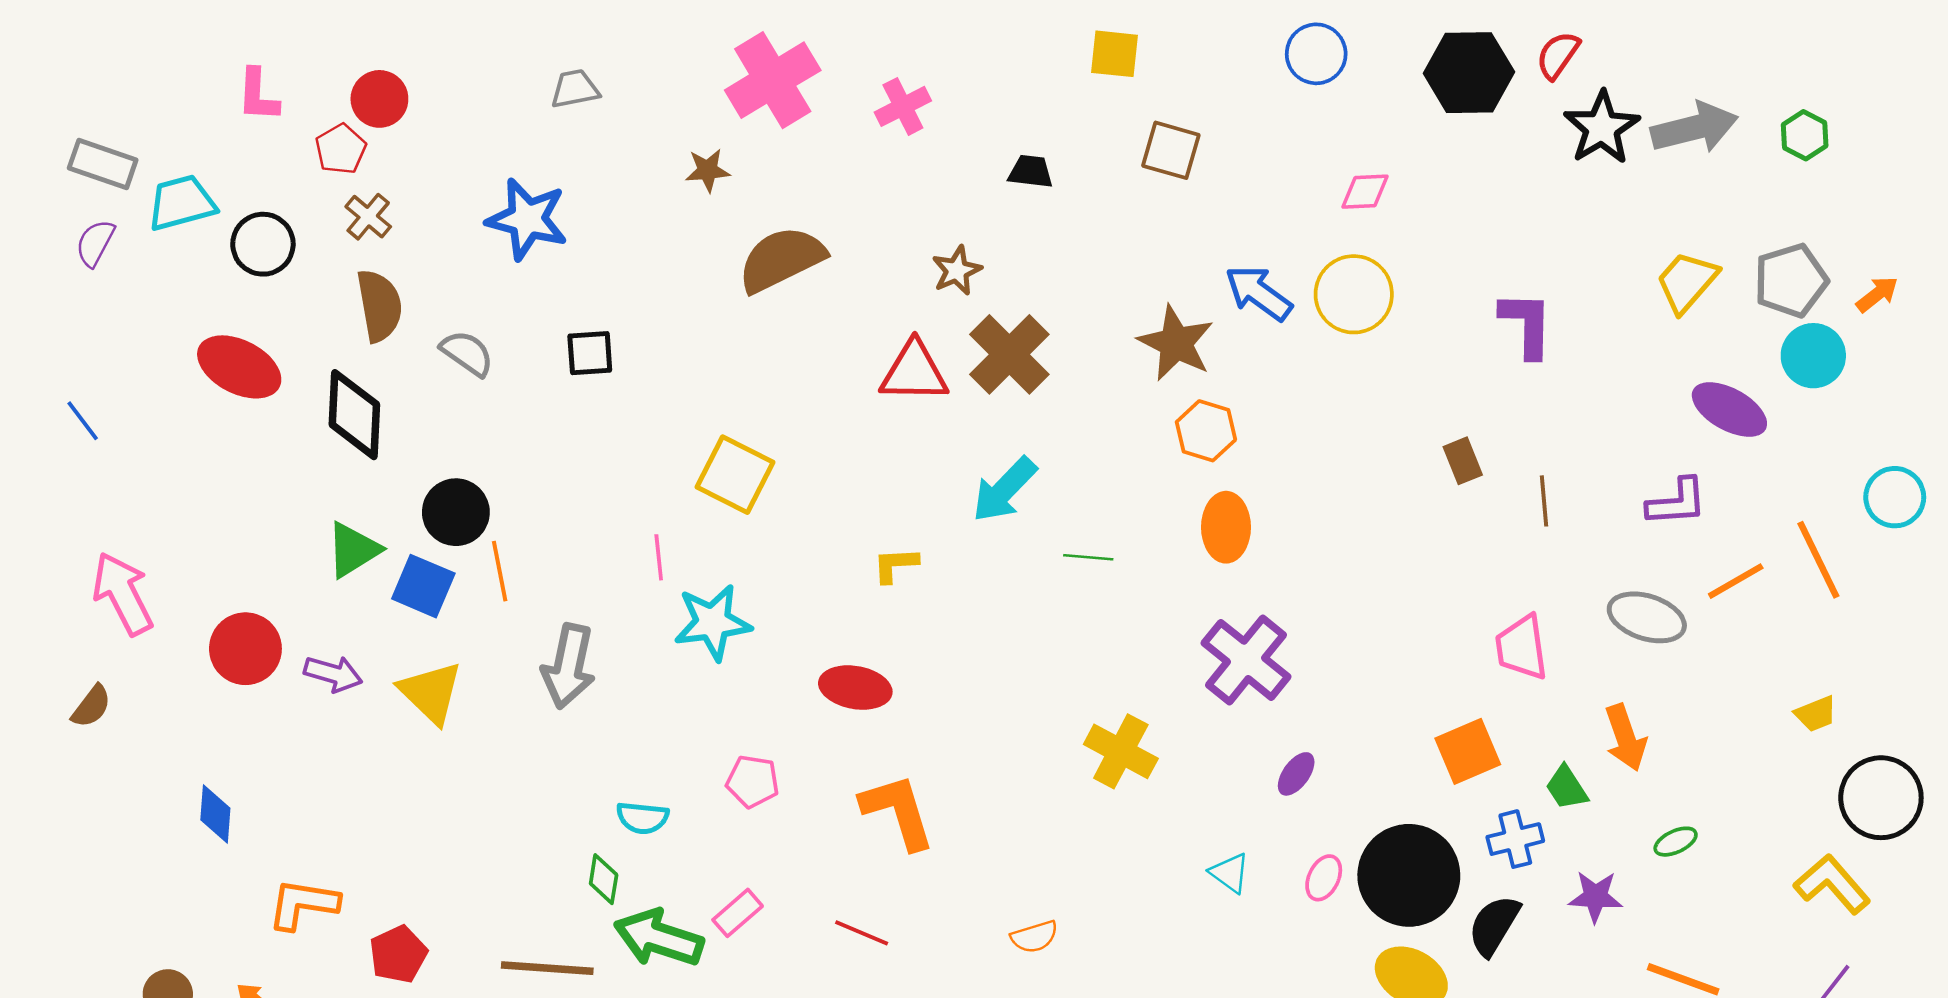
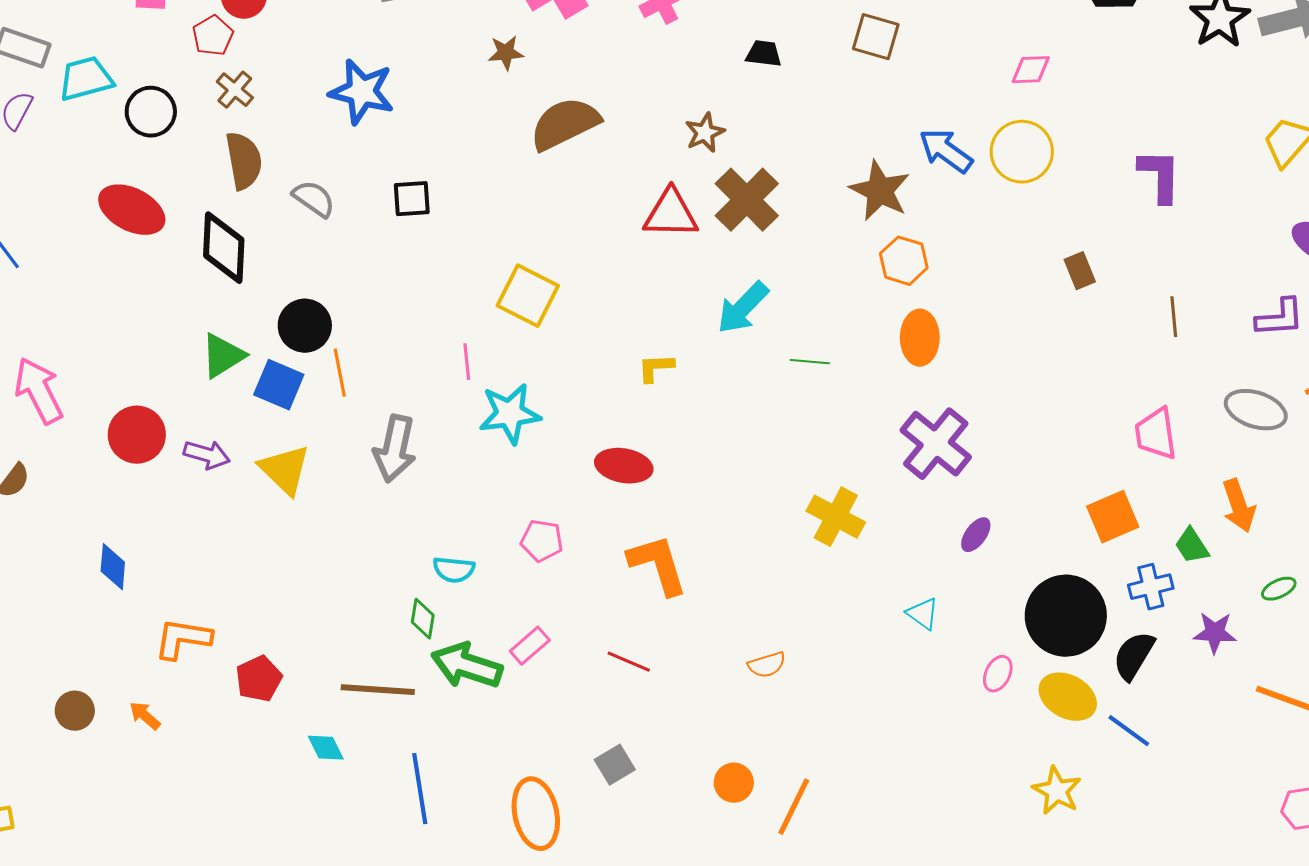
brown rectangle: (1463, 461) -> (1080, 271), moved
pink ellipse: (1324, 878) -> (998, 674), moved

